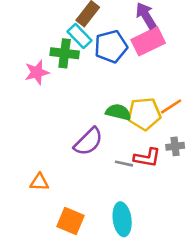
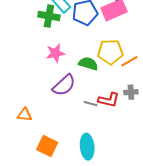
pink star: (37, 72) -> (55, 53), moved
yellow pentagon: (144, 114) -> (110, 52), moved

